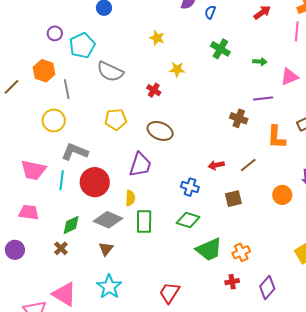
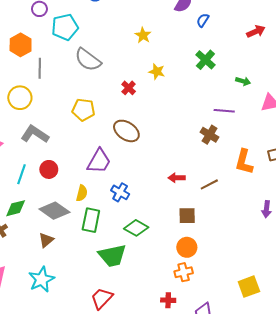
purple line: (263, 99) -> (224, 111), moved
cyan line: (62, 180) -> (22, 174), moved
red circle: (95, 182) -> (49, 169), size x0.6
blue cross: (190, 187) -> (120, 192), moved
orange circle: (282, 195) -> (187, 247), moved
green trapezoid: (209, 249) -> (112, 256), moved

